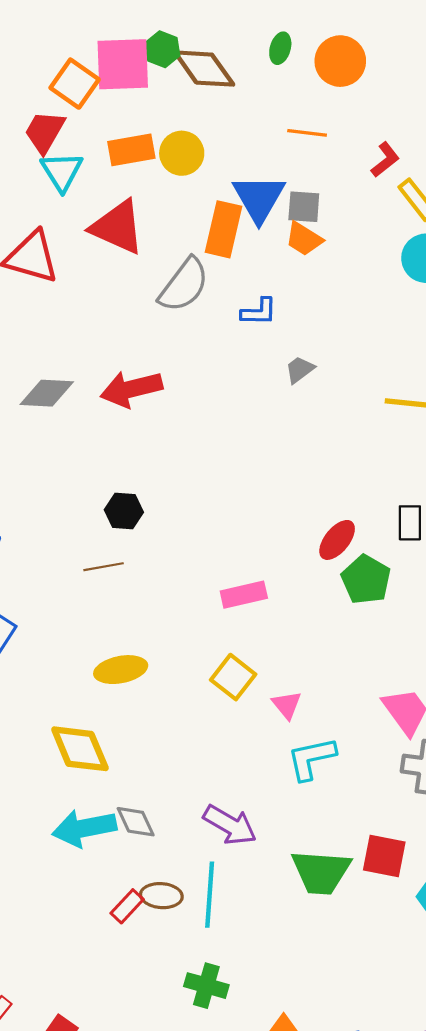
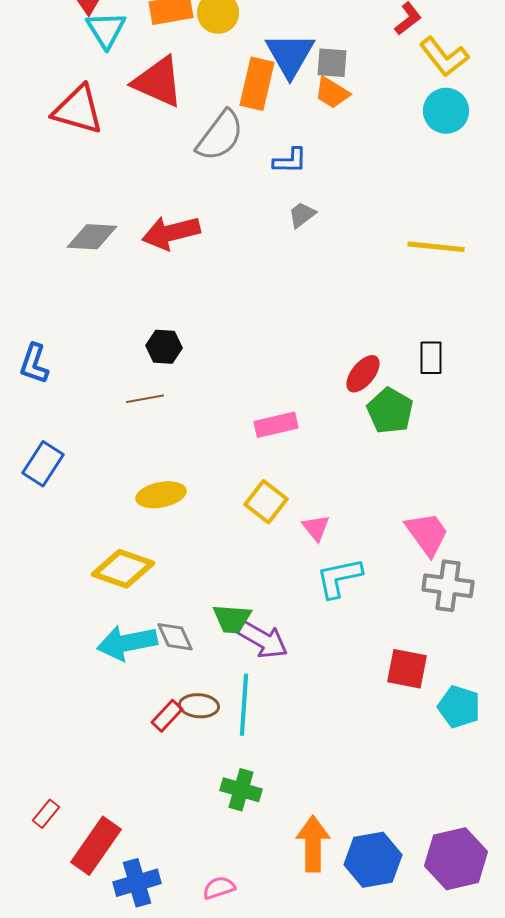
gray trapezoid: (300, 370) -> (302, 215), moved
yellow diamond: (80, 749) -> (123, 569), turned -48
green trapezoid: (321, 872) -> (232, 619), moved, size x0.7

